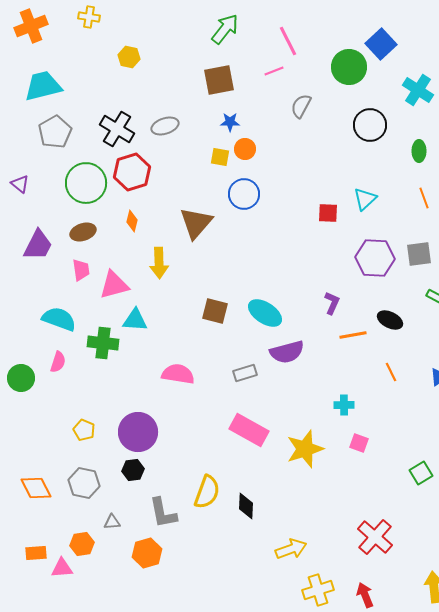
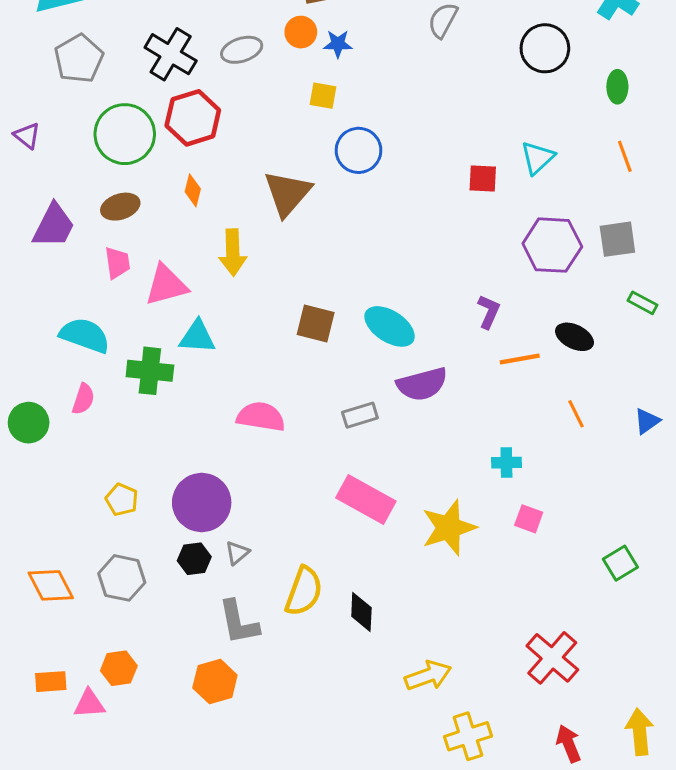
orange circle: (245, 149) -> (301, 32), moved
gray triangle: (112, 522) -> (237, 553), moved, turned -36
red arrow: (365, 595) -> (569, 744), moved

